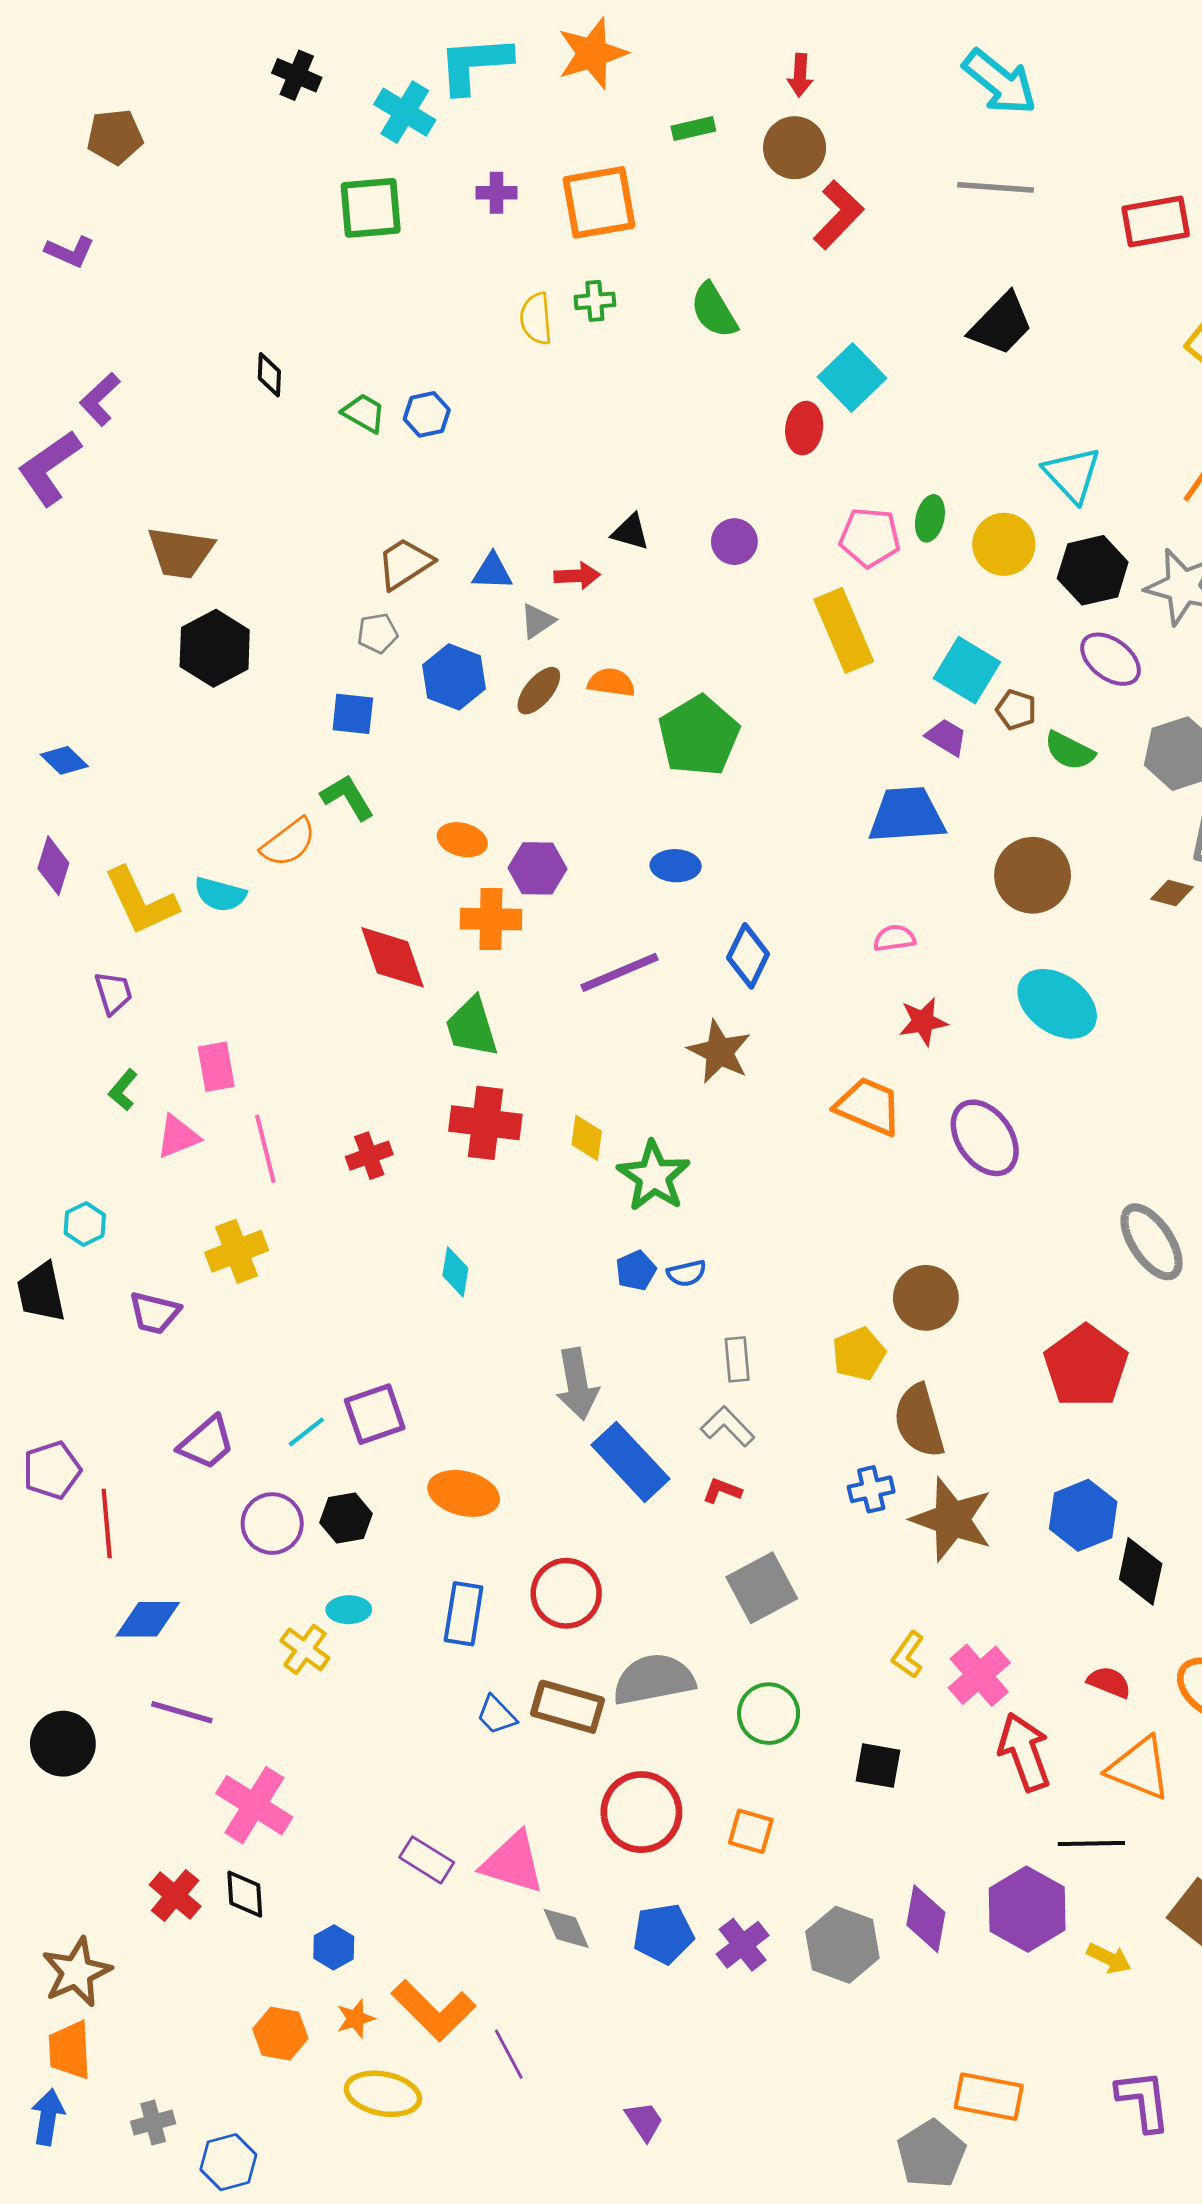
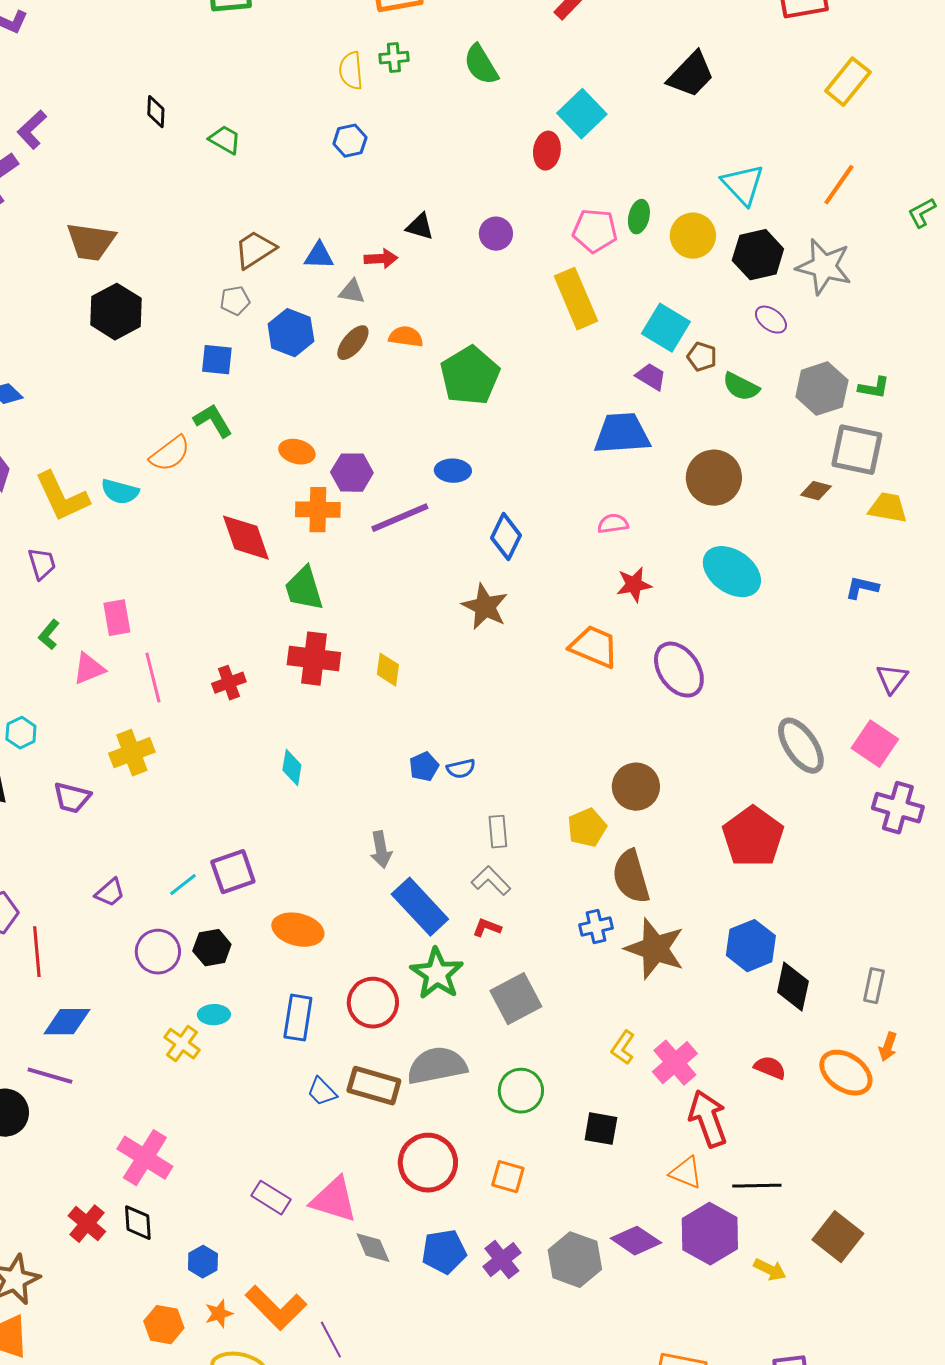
blue hexagon: (427, 414) -> (350, 141), moved
gray triangle: (537, 621) -> (352, 292), turned 44
purple ellipse: (1110, 659) -> (771, 320), size x0.7
purple line: (620, 972) -> (400, 518), moved
green star: (654, 1176) -> (437, 974), moved
gray arrow: (577, 1384) -> (381, 850), size x0.7
purple trapezoid: (207, 1443) -> (110, 893), size x0.7
purple line: (182, 1712) -> (50, 1076), moved
orange triangle: (1139, 1768) -> (686, 1173), moved, size x0.7
purple diamond: (926, 1919) -> (636, 1241), turned -66

